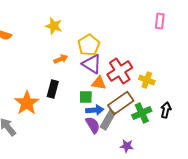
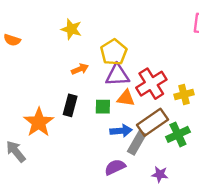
purple triangle: (92, 64) -> (117, 75), turned -35
yellow cross: (147, 80) -> (184, 94), turned -35
green square: (86, 97) -> (103, 107), moved
purple semicircle: (93, 125) -> (115, 167), moved, turned -84

